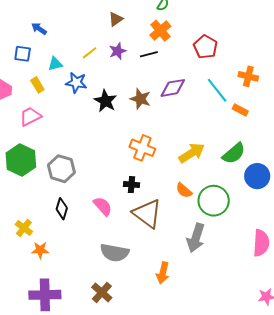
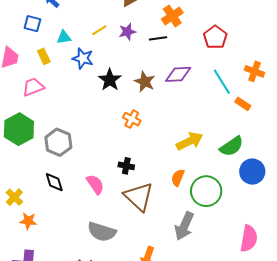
orange cross: (142, 148) -> (132, 119), moved, size x0.7
orange semicircle: (184, 190) -> (178, 178), turned 66
black diamond: (62, 209) -> (54, 182), turned -40

